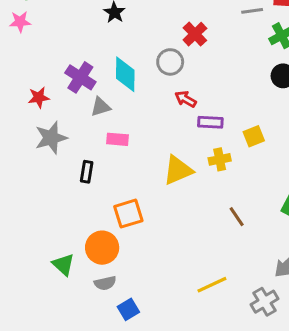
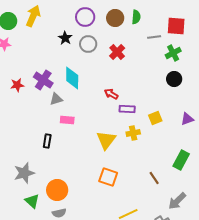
gray circle: (170, 62) -> (88, 44), moved
red star: (39, 98) -> (17, 85), moved
gray star: (51, 138) -> (24, 173), moved
yellow triangle: (178, 170) -> (106, 140), turned -30
orange square: (128, 214) -> (108, 177), moved, turned 36
brown line: (237, 217) -> (154, 178), moved

